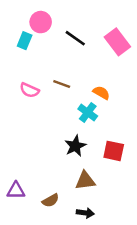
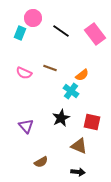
orange semicircle: (101, 93) -> (82, 75), turned 112
brown triangle: (85, 181) -> (79, 146), moved, turned 30
purple triangle: (16, 191) -> (26, 126), moved, turned 49
black arrow: (85, 213) -> (78, 172), moved

